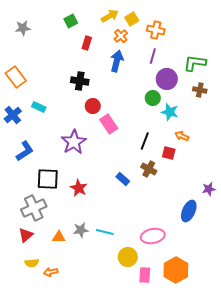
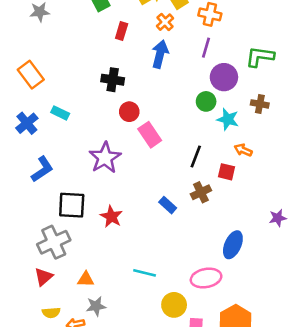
brown cross: (200, 90) -> (260, 104), moved
brown cross: (149, 169) -> (201, 192), turned 35
blue ellipse: (189, 211) -> (233, 245), moved
gray star: (81, 230) -> (96, 306), moved

